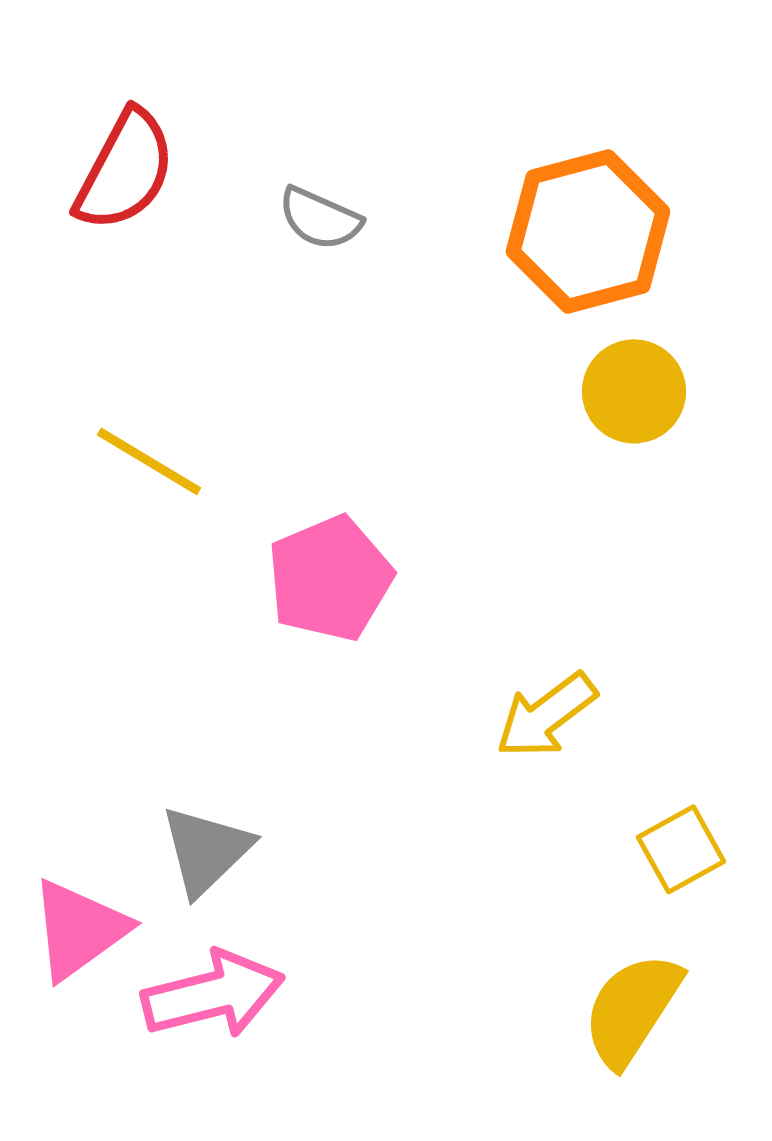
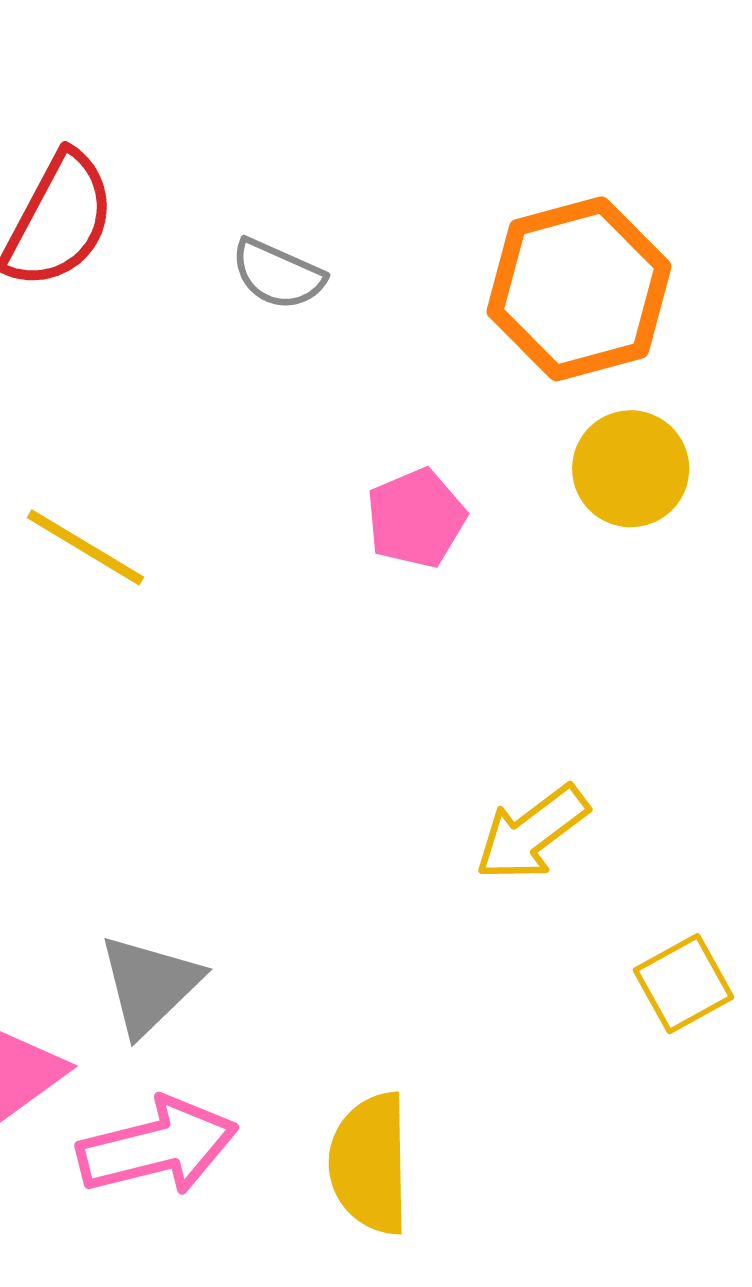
pink pentagon: (330, 578) -> (416, 518), moved, size x0.7
yellow semicircle: (632, 1009) -> (370, 1163), moved, turned -34

